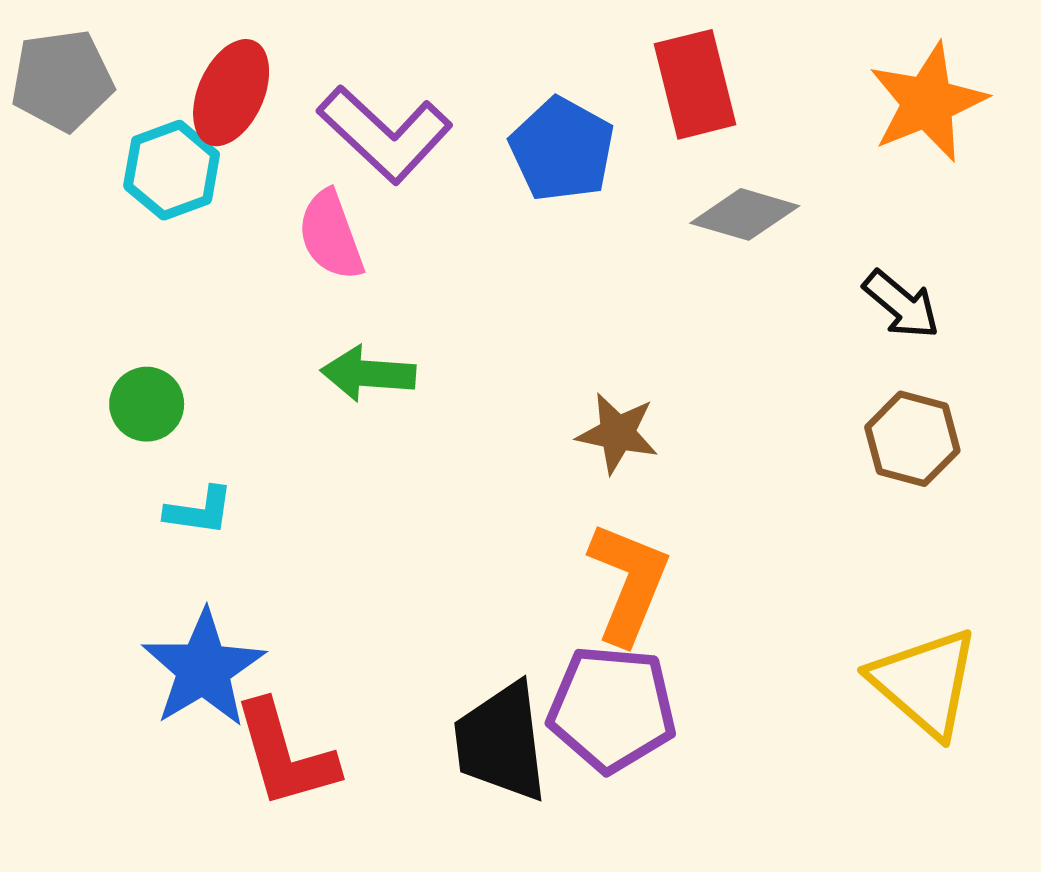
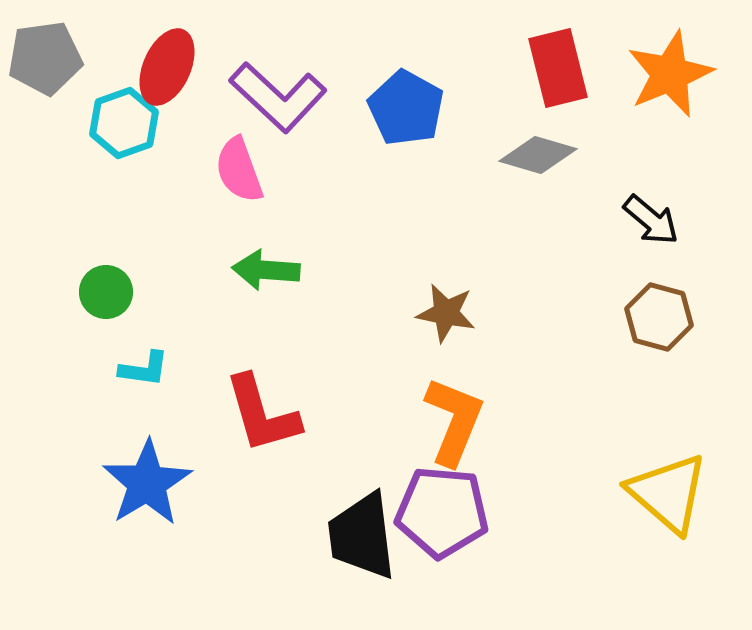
red rectangle: (695, 84) -> (558, 68), moved
red L-shape: (285, 754) -> (262, 414), moved

